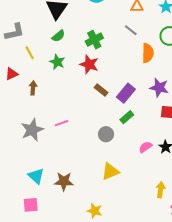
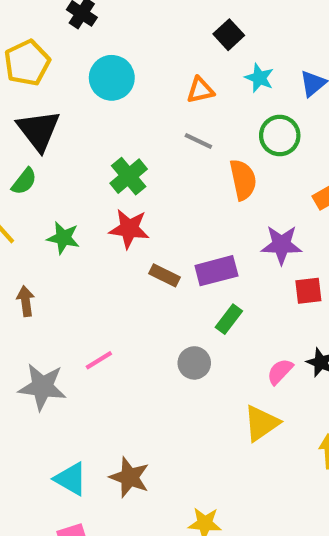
green semicircle: (58, 36) -> (24, 181), moved
purple rectangle: (126, 93) -> (216, 271), turned 48
gray star: (32, 130) -> (42, 387), turned -30
yellow triangle: (110, 171) -> (261, 423), moved
brown star: (64, 181) -> (129, 477), turned 30

